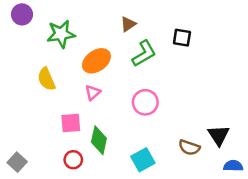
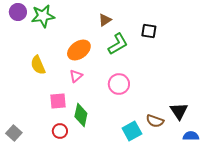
green star: (61, 34) -> (43, 16), moved
cyan square: (143, 160) -> (132, 131), moved

